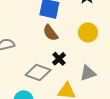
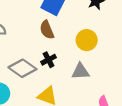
gray triangle: (88, 73) -> (80, 71), moved

